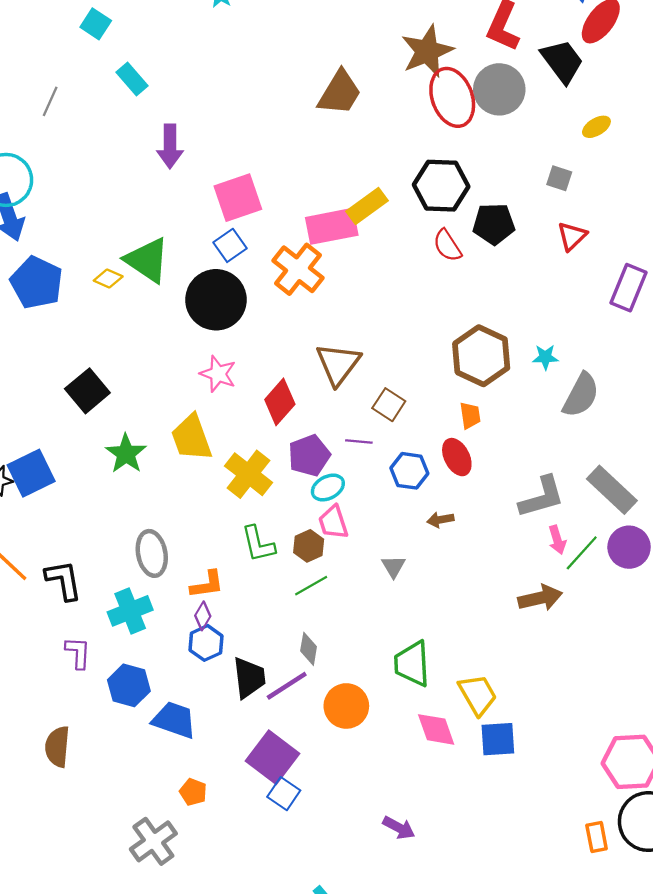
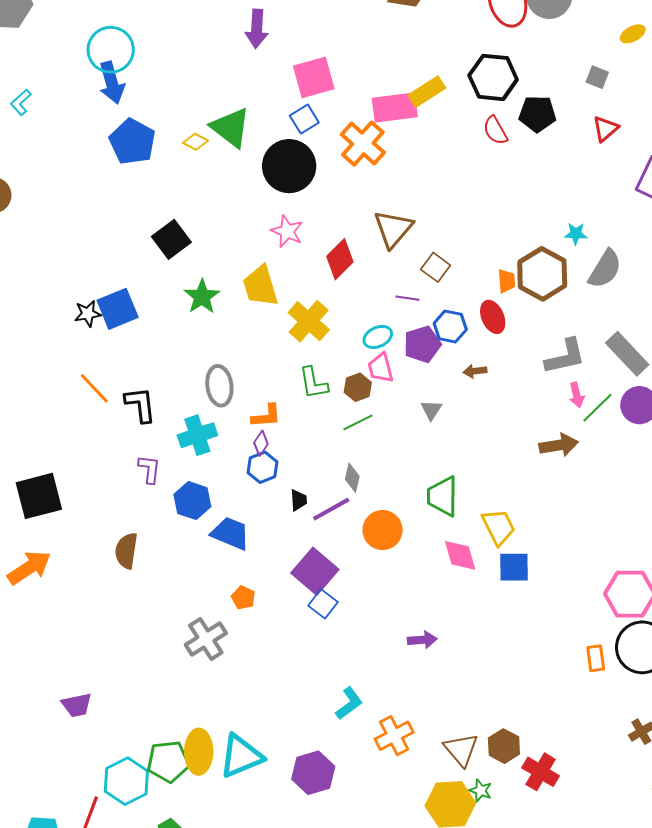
brown hexagon: (481, 356) -> (542, 274), moved
purple pentagon: (309, 455) -> (422, 344), moved
black trapezoid: (249, 678) -> (299, 500), size x0.6
purple arrow: (399, 828) -> (422, 640), turned -36

